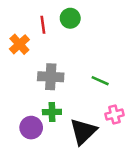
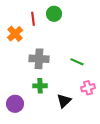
purple circle: (31, 128) -> (15, 104), moved
black triangle: (83, 131) -> (64, 101), size x0.7

